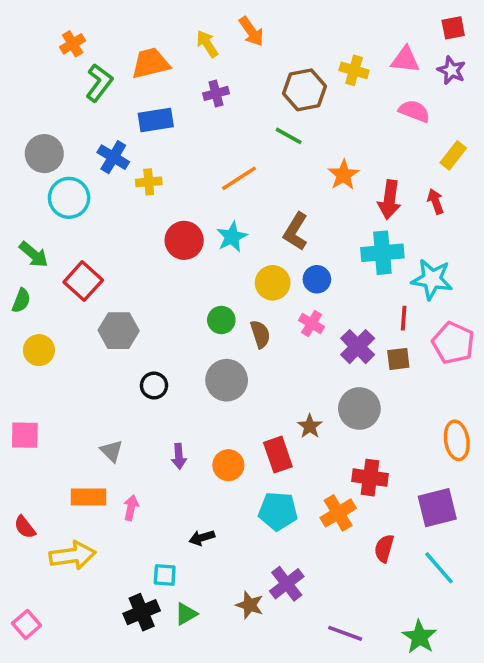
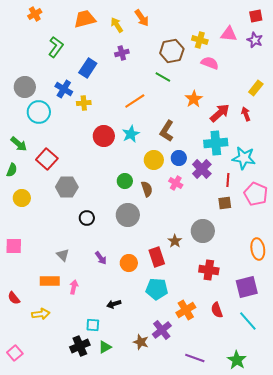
orange cross: (73, 44) -> (35, 14), moved
orange trapezoid: (150, 63) -> (85, 19), moved
pink semicircle: (414, 111) -> (210, 63), moved
blue rectangle: (156, 120) -> (88, 68), turned -48
red arrow: (389, 200) -> (220, 113), turned -140
purple cross: (358, 347) -> (202, 169), moved
purple arrow: (179, 456) -> (101, 258), turned -32
orange cross: (338, 513) -> (186, 310), moved
red semicircle: (384, 548) -> (217, 310), turned -35
yellow arrow: (73, 555) -> (41, 314), size x0.7

